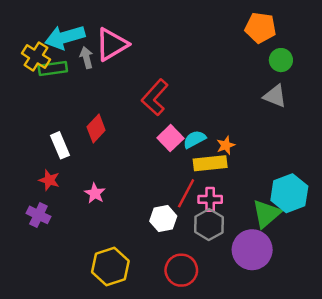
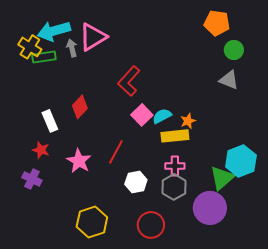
pink star: (95, 193) -> (79, 161), size x1.4
red line: (186, 193) -> (116, 152), moved

